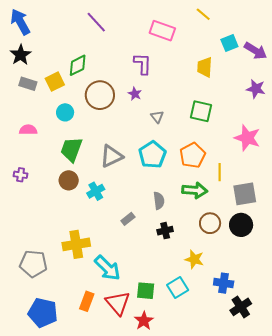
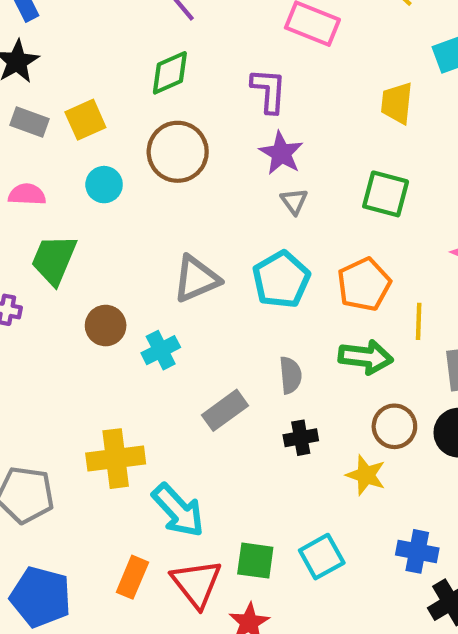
green diamond: (78, 65) -> (170, 73), moved
purple star: (135, 94) -> (281, 153), moved, size x1.5
pink semicircle: (28, 130) -> (27, 194), moved
green trapezoid: (71, 149) -> (54, 260), moved
gray rectangle: (128, 219) -> (225, 410), size x1.5
yellow star: (194, 259) -> (366, 475), moved

